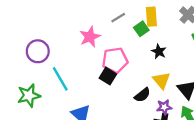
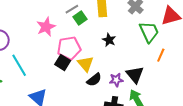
green square: (141, 29) -> (80, 18), moved
yellow triangle: (161, 80) -> (86, 64), moved
purple star: (164, 107) -> (116, 80), moved

